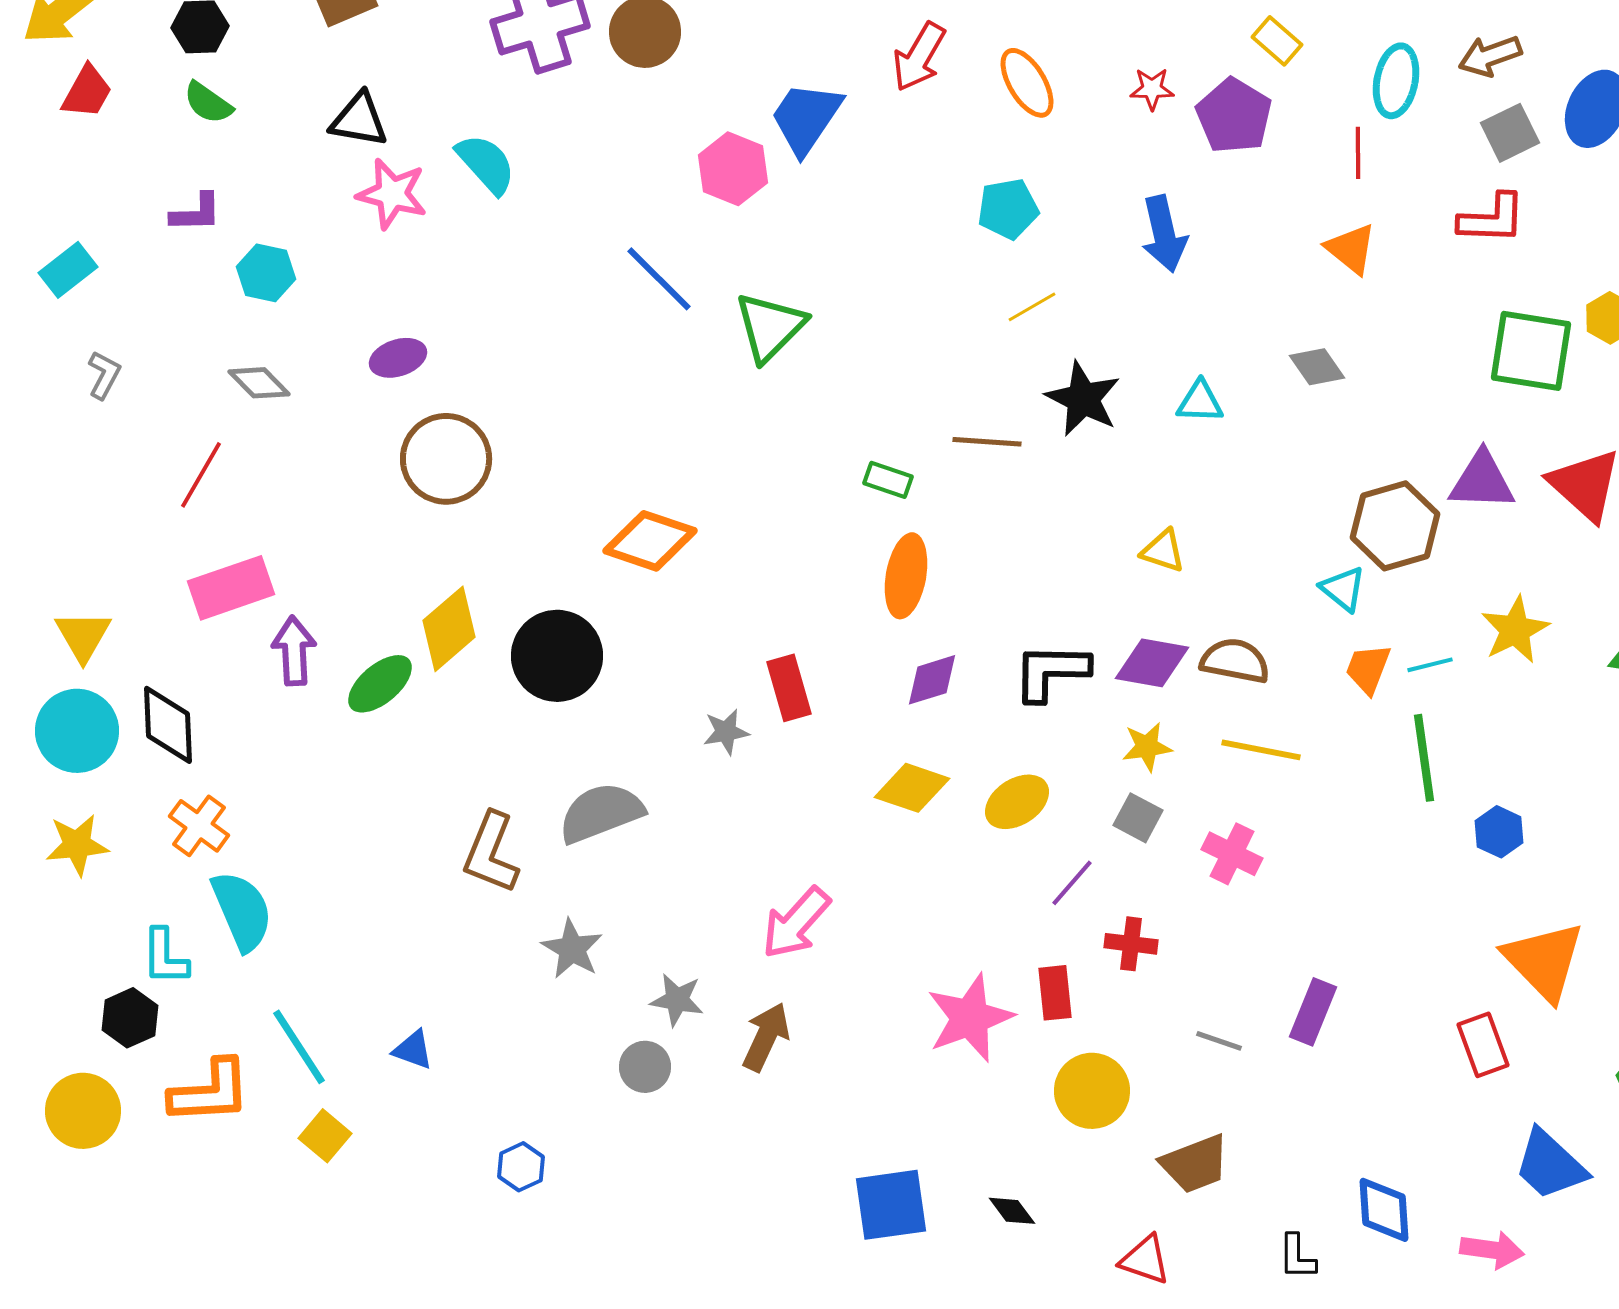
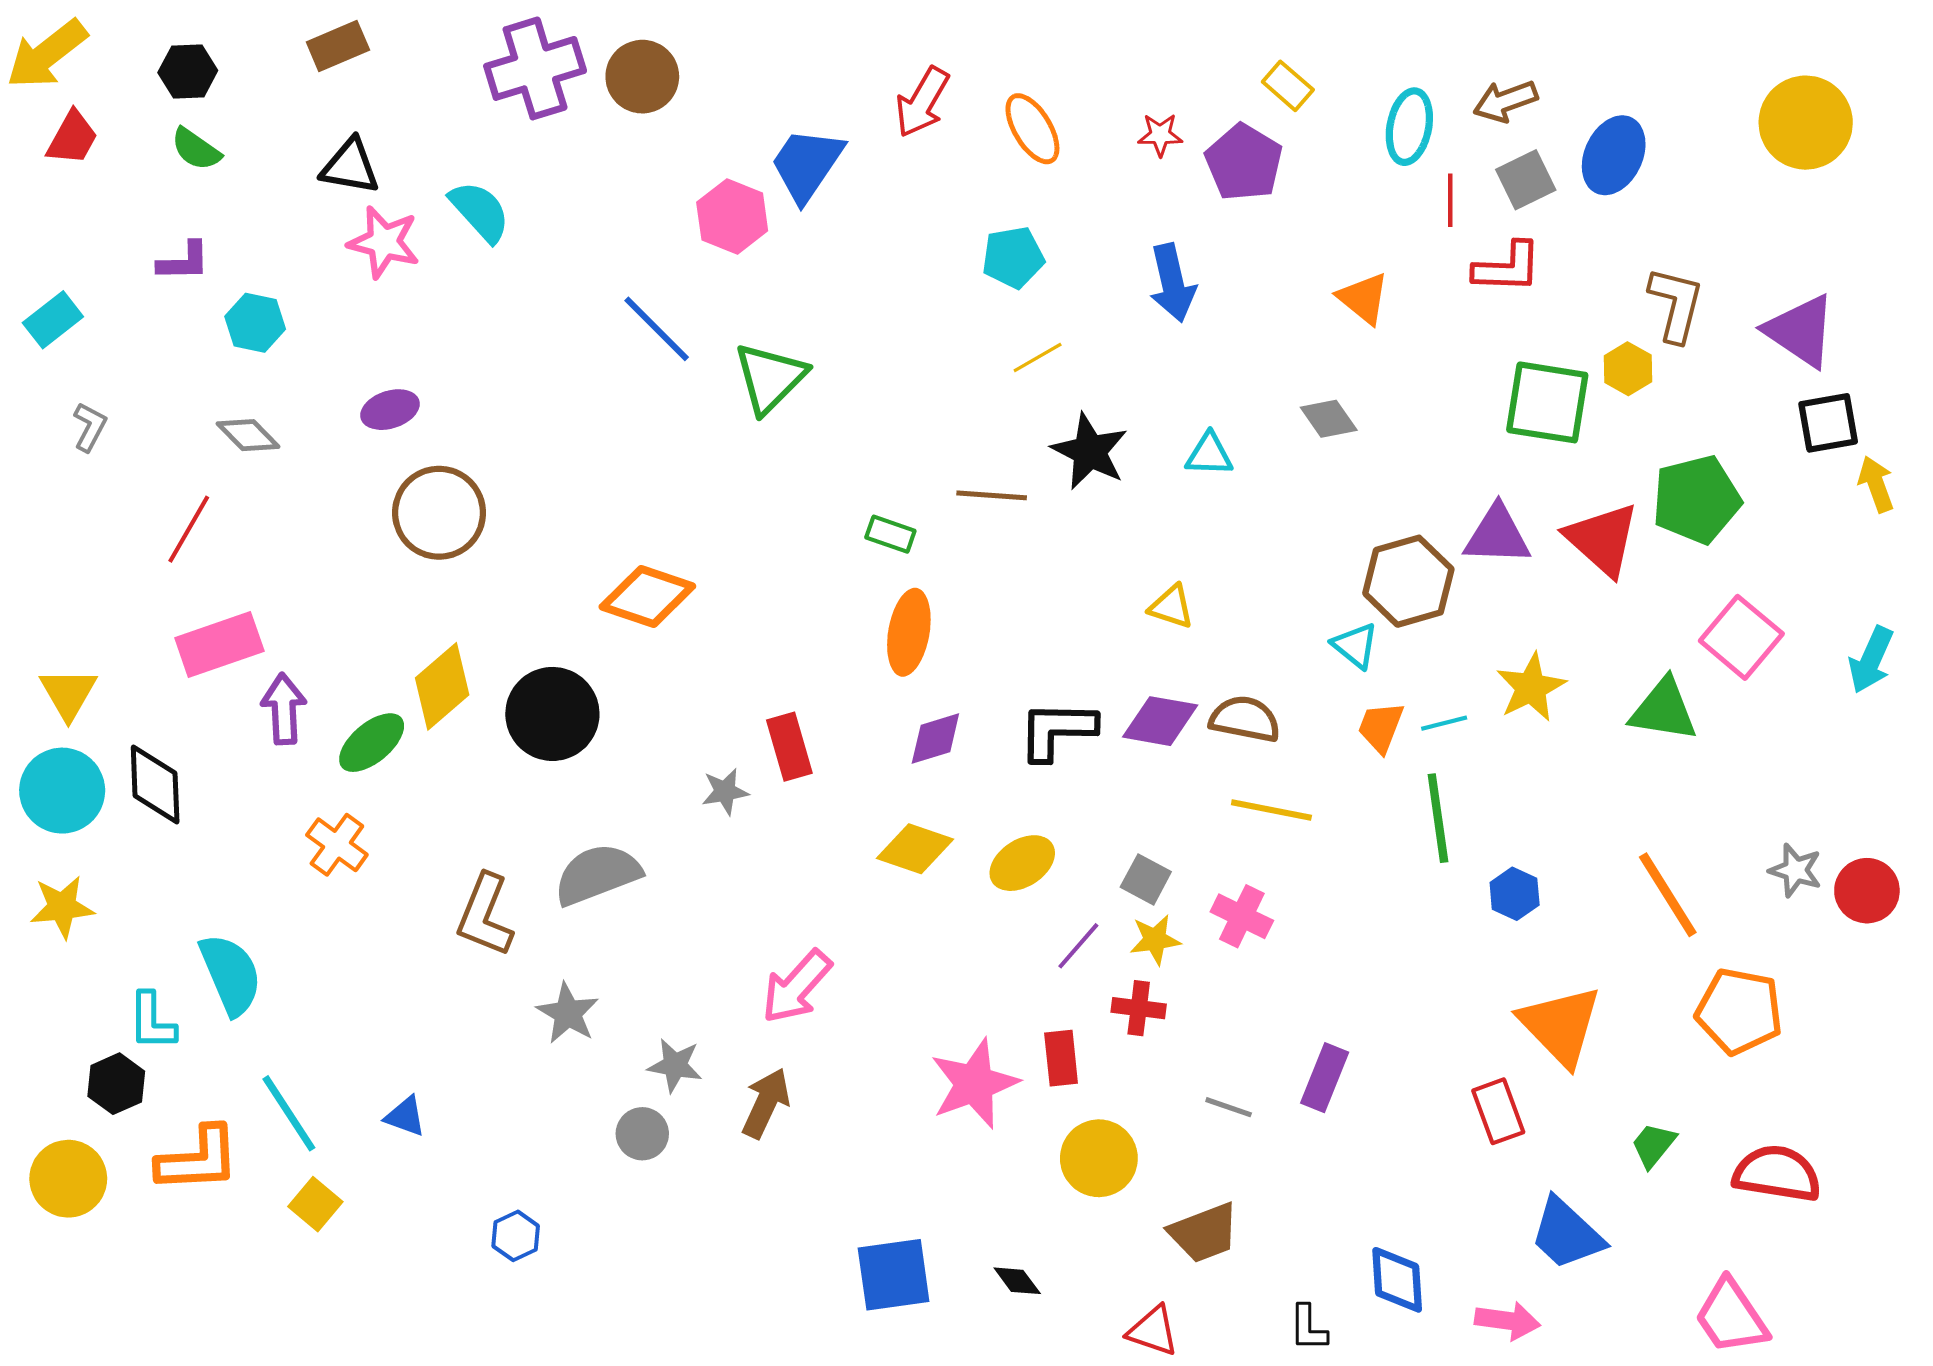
red line: (1358, 153) -> (1450, 200), moved
yellow star: (1147, 747) -> (1155, 940), moved
orange cross: (199, 826) -> (337, 845), moved

